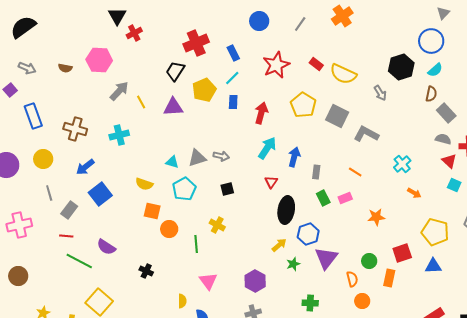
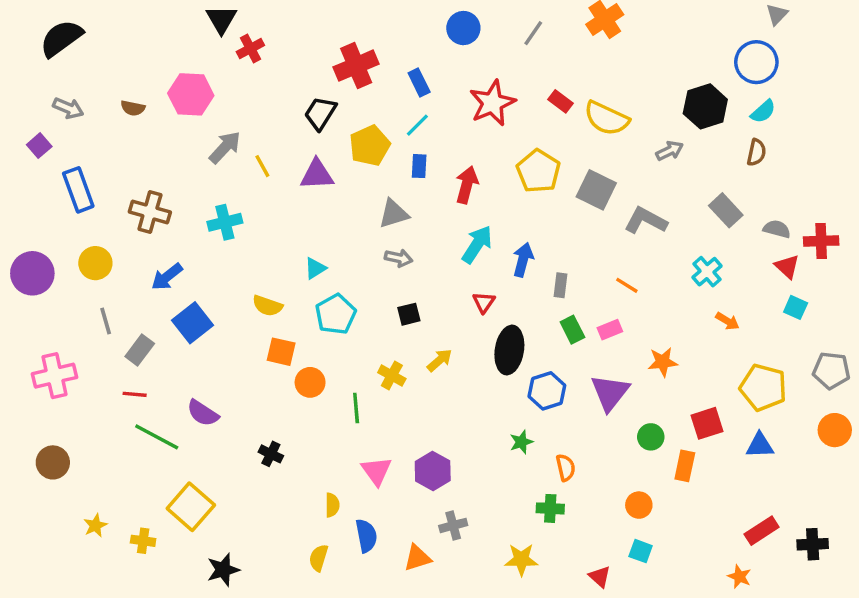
gray arrow: (380, 93) -> (670, 151), turned -84
gray rectangle: (446, 113) -> (726, 210), moved
gray triangle: (197, 158) -> (394, 214), moved
cyan triangle: (172, 162) -> (315, 268), turned -48
yellow arrow: (279, 245) -> (440, 360), moved
purple triangle: (326, 258) -> (610, 393), moved
orange semicircle: (352, 279) -> (566, 468), moved
purple hexagon: (255, 281) -> (433, 471), moved

